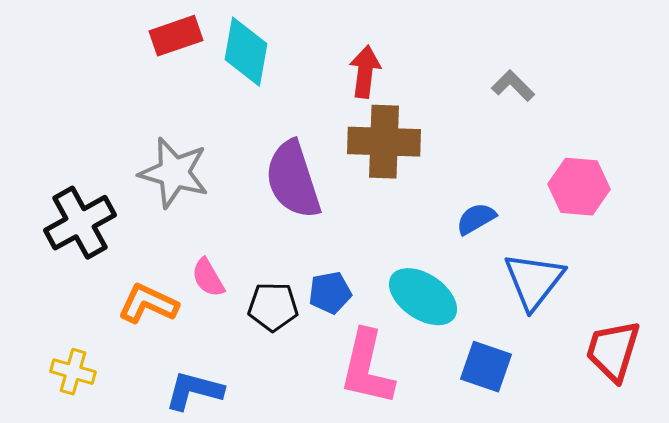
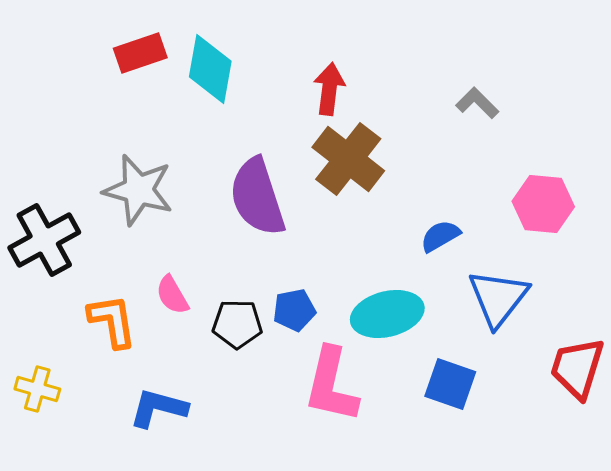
brown cross: (384, 142) -> (348, 159), turned 36
cyan ellipse: (423, 297) -> (387, 314), turned -48
orange L-shape: (148, 304) -> (112, 321), turned 56

